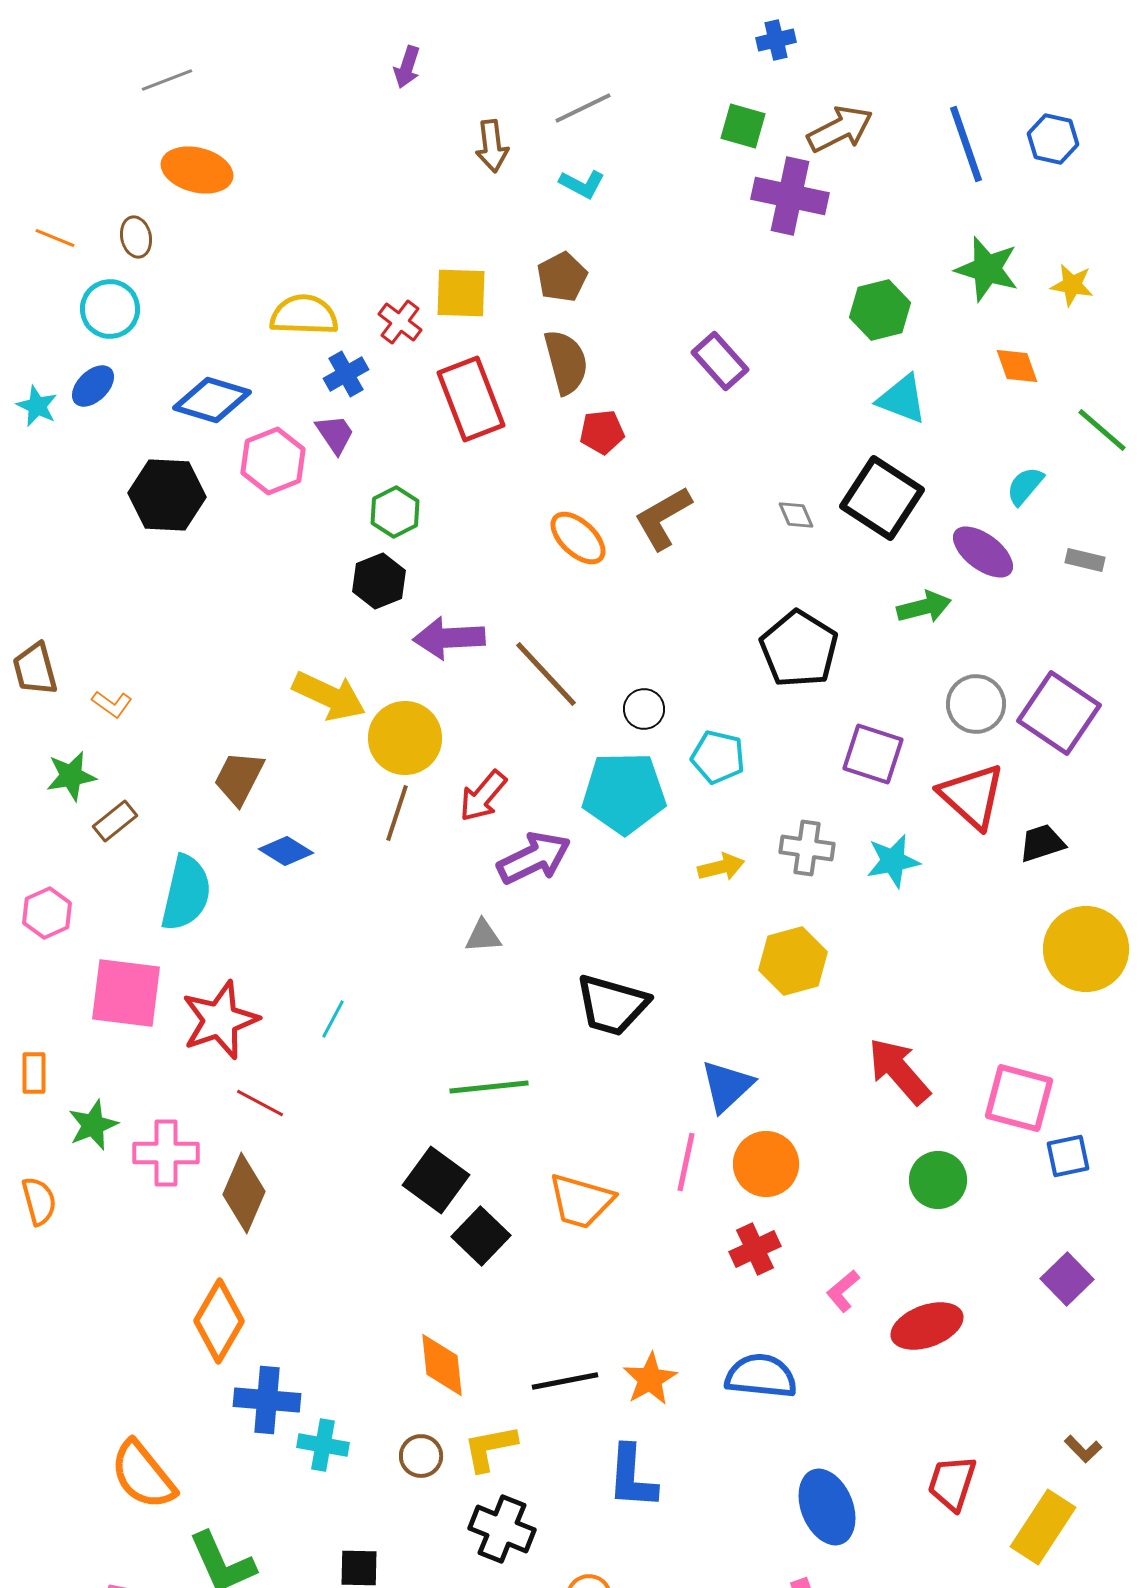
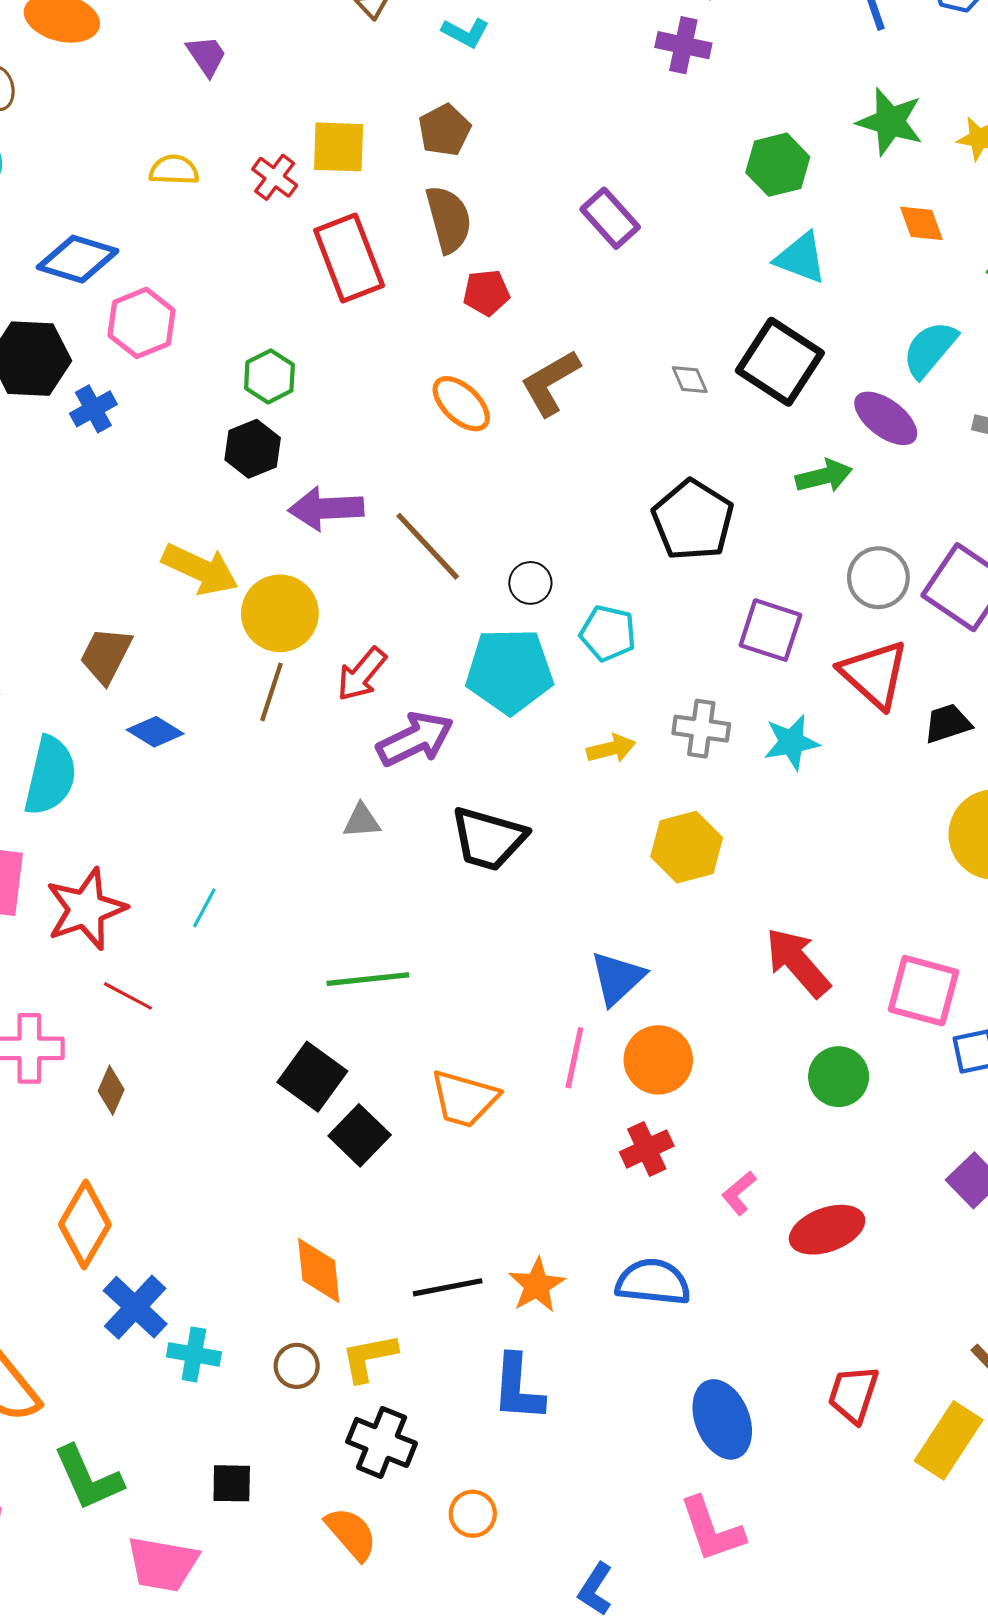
purple cross: (790, 196) -> (683, 45), size x0.7
yellow semicircle: (304, 315) -> (174, 170), size x0.7
blue cross: (346, 374) -> (93, 409), moved
purple trapezoid: (335, 434) -> (207, 56), moved
cyan semicircle: (1025, 486) -> (930, 349), size x1.4
black trapezoid: (612, 1005) -> (488, 839), moved
brown diamond: (244, 1193) -> (111, 1090), size x0.6
blue cross: (267, 1400) -> (135, 1307), turned 38

